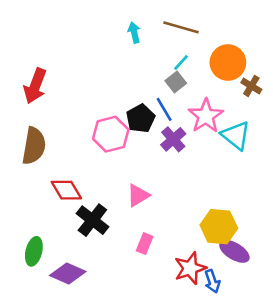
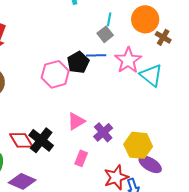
cyan line: (181, 63) -> (109, 19), turned -32
blue line: (164, 109) -> (96, 55), turned -60
purple cross: (173, 139) -> (103, 132), moved
red diamond: (66, 190) -> (21, 140), moved

